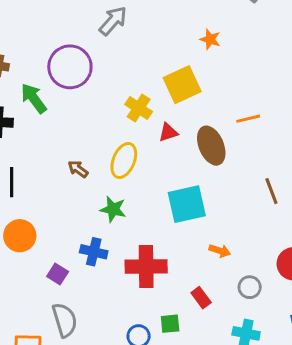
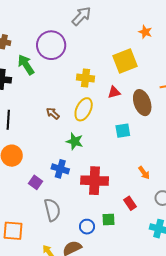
yellow cross: (139, 108) -> (86, 78), moved, turned -30
cyan square: (187, 204) -> (123, 131), moved, size x0.6
orange arrow: (220, 251) -> (144, 173), turned 32
gray semicircle: (65, 320) -> (52, 210), moved

